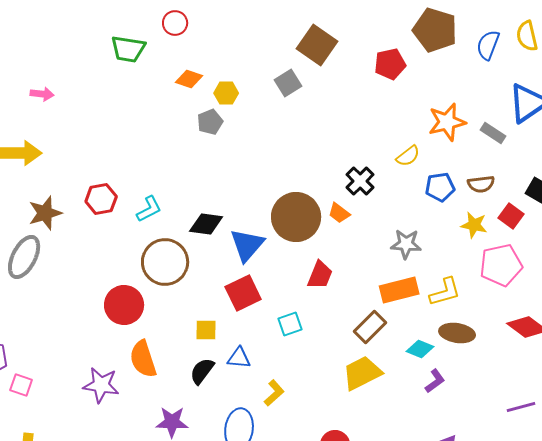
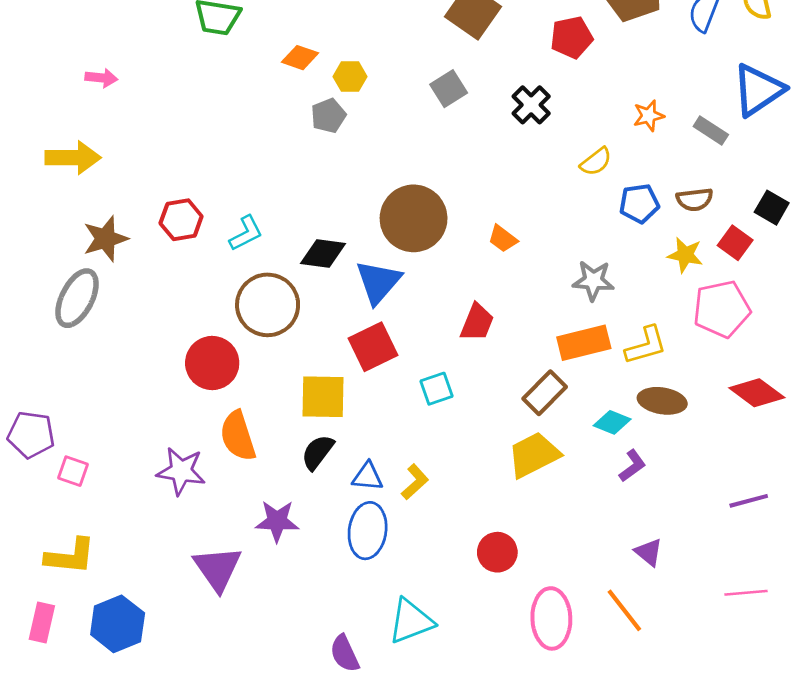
gray square: (288, 83) -> (449, 89), moved
orange star: (447, 122) -> (649, 116), size x0.6
black cross: (360, 181) -> (531, 105), moved
brown circle: (296, 217) -> (414, 218), moved
yellow square: (206, 330) -> (323, 397), size x1.6
blue triangle: (239, 358) -> (368, 477), moved

